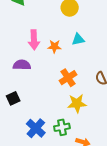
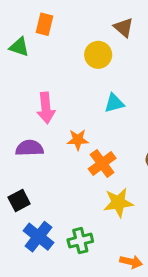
orange star: (54, 46) -> (78, 140), moved
green cross: (62, 127) -> (80, 241), moved
blue cross: (36, 128) -> (39, 237), moved

